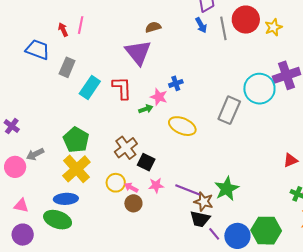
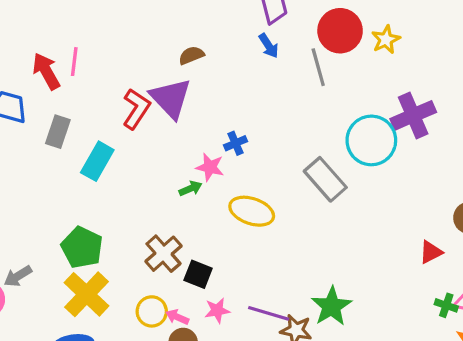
gray line: (223, 28) -> (318, 67), moved
red arrow: (63, 30) -> (46, 71), size x1.6
red L-shape: (122, 88) -> (136, 109), moved, turned 40
gray rectangle: (229, 110) -> (325, 179), turned -60

